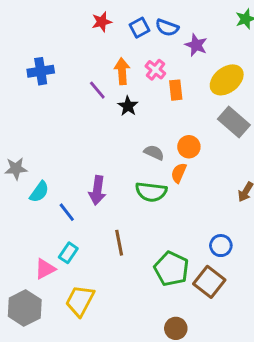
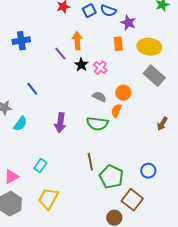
pink cross: (155, 70) -> (100, 68), moved
yellow ellipse: (227, 80) -> (149, 47), turned 45
orange rectangle: (176, 90) -> (118, 44), moved
blue line: (67, 212) -> (32, 89), moved
brown line: (119, 243) -> (90, 162), moved
blue circle: (221, 246) -> (148, 171), moved
pink triangle: (45, 269) -> (11, 177), moved
brown square: (209, 282) -> (132, 200), moved

